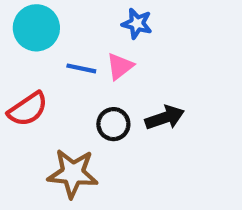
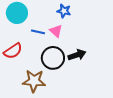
pink triangle: (120, 66) -> (56, 31), turned -40
black circle: (113, 124) -> (53, 58), size x1.5

